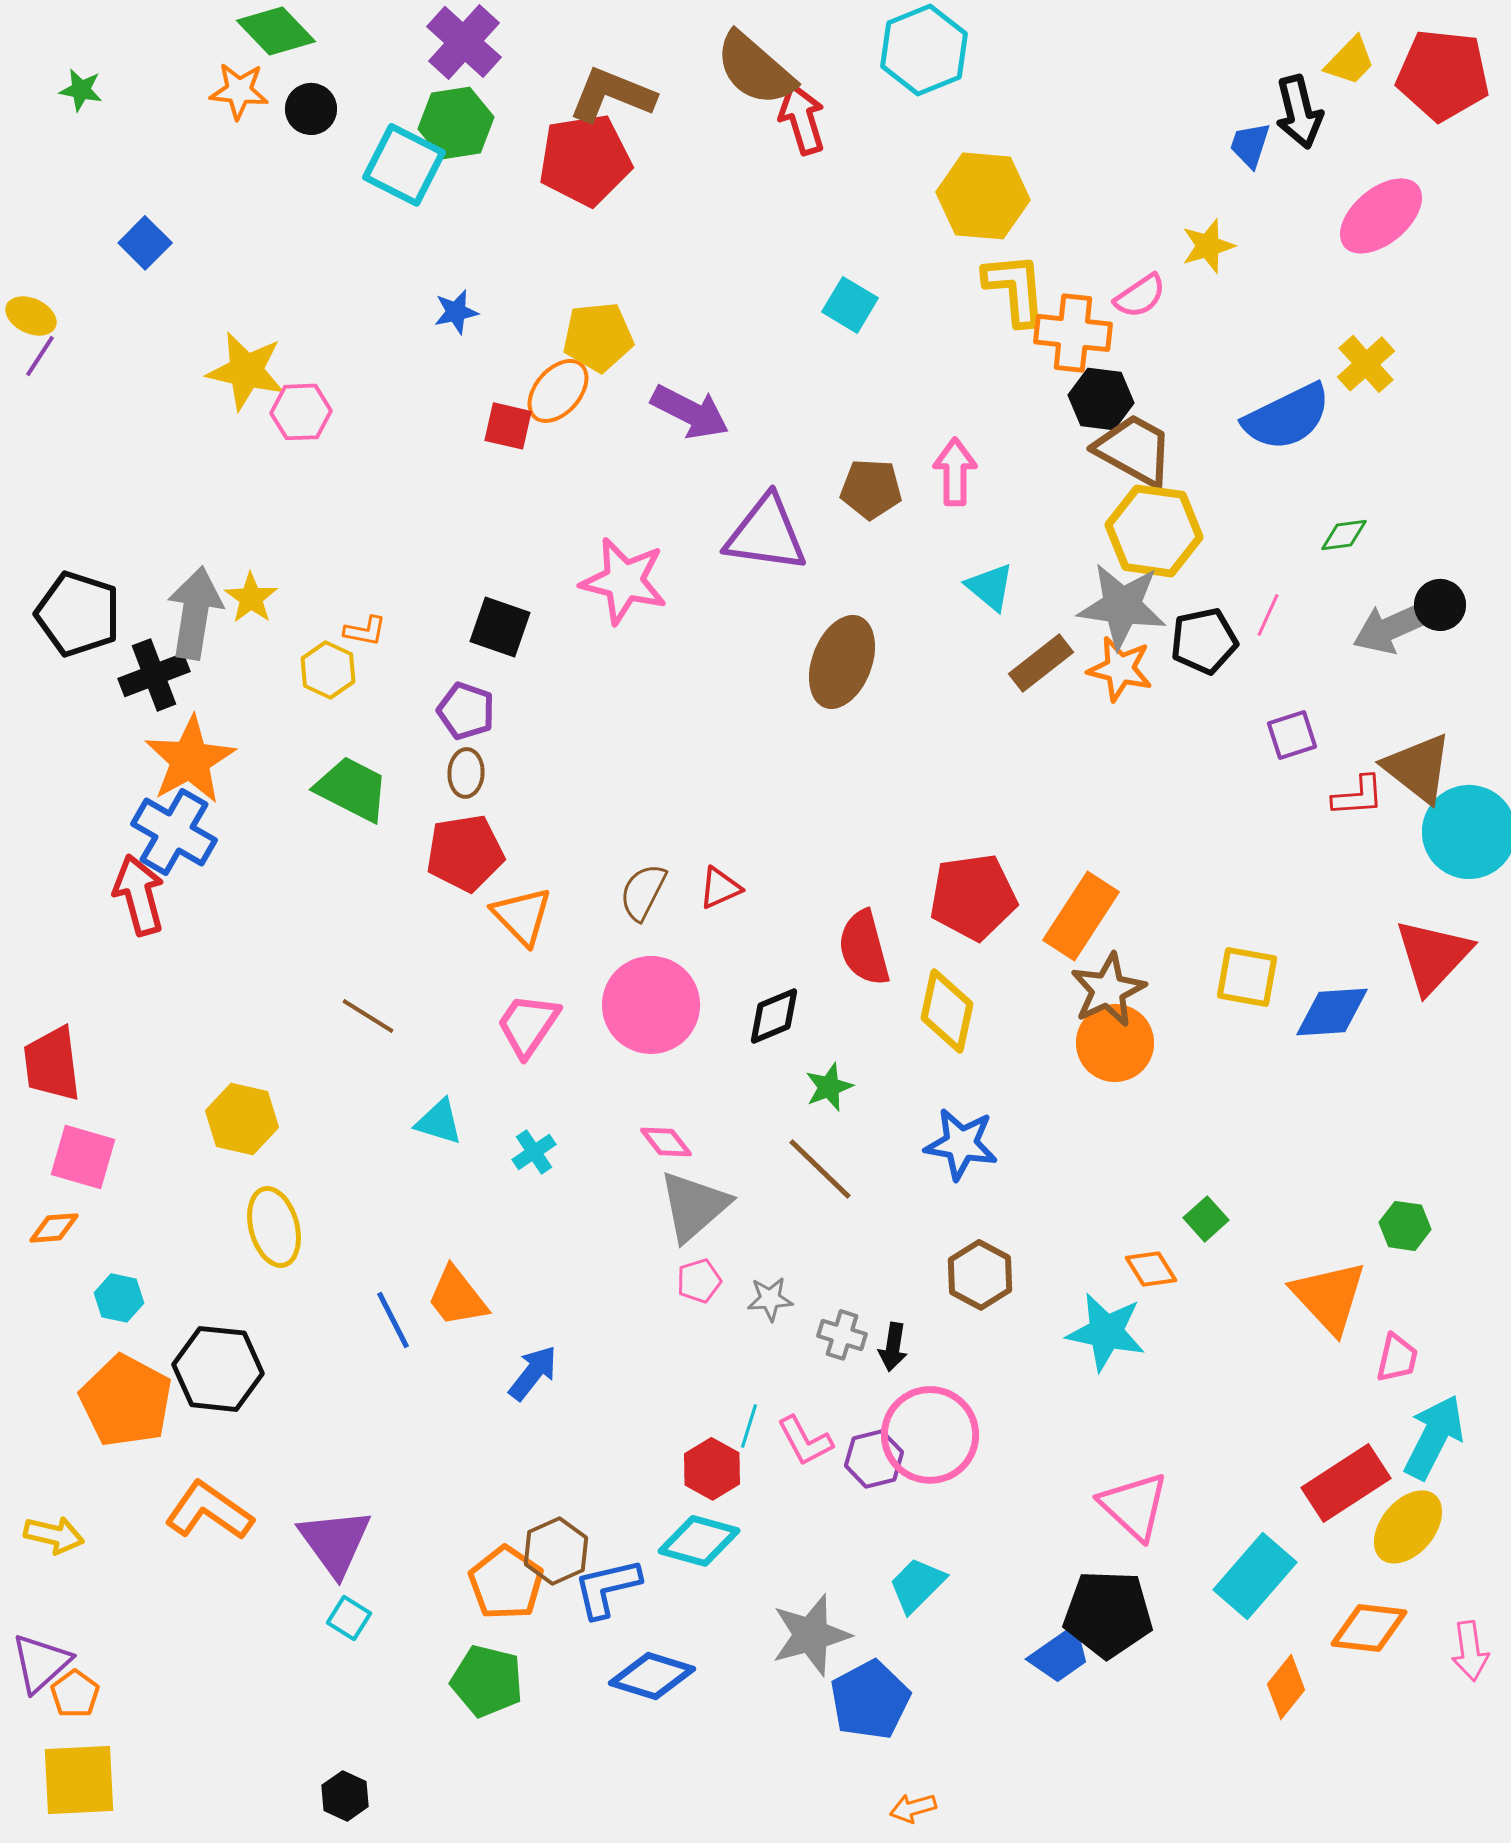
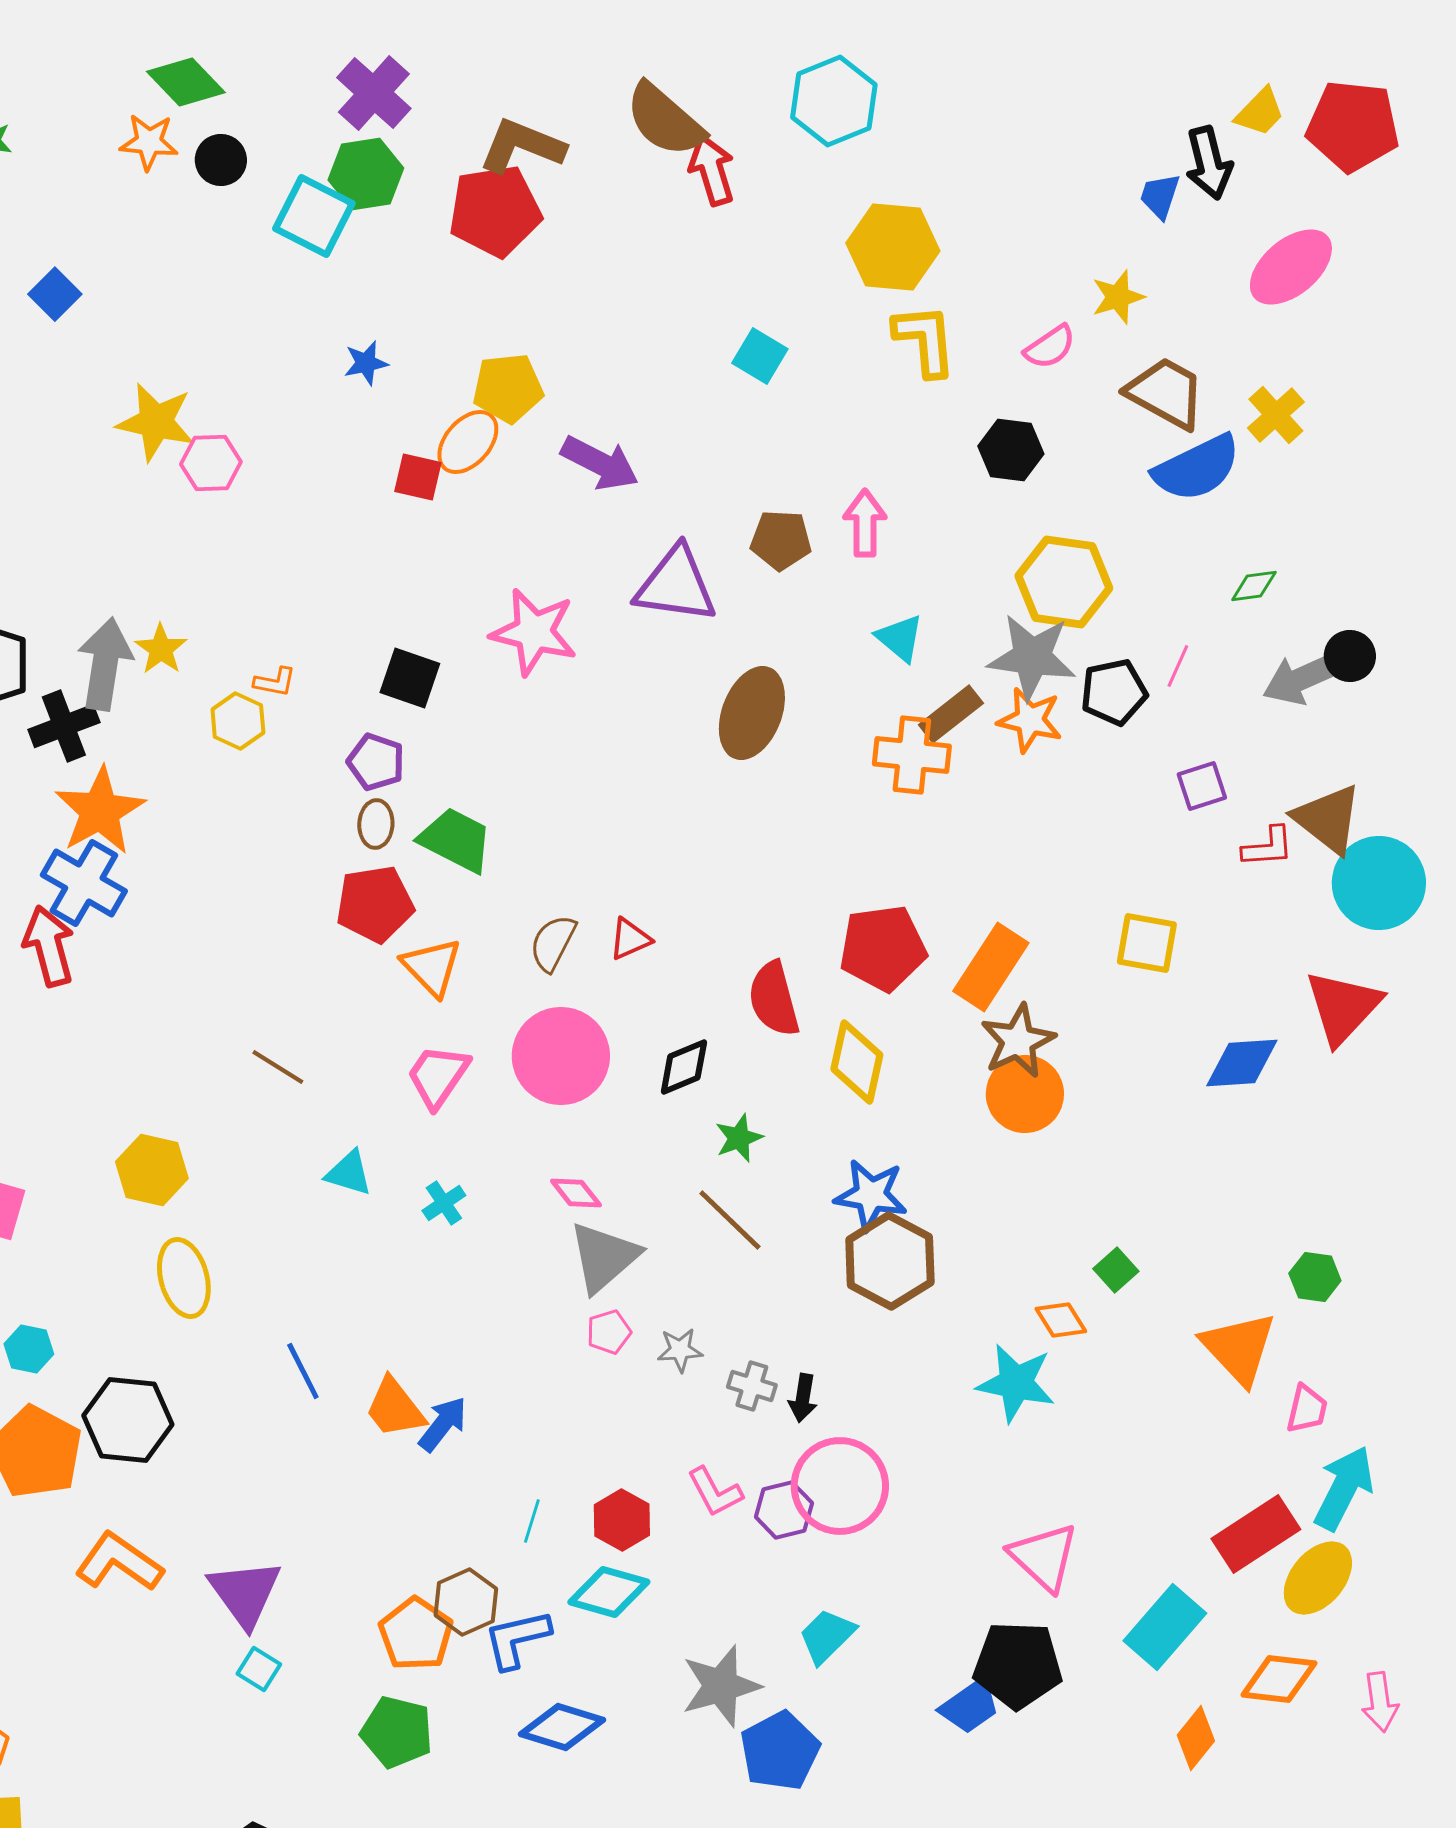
orange cross: (1073, 333) -> (912, 755), moved
brown trapezoid: (1134, 450) -> (1166, 393), moved
green trapezoid: (352, 789) -> (456, 840), moved
yellow square: (1247, 977) -> (1147, 943), moved
brown hexagon: (980, 1275) -> (890, 1261), moved, size x1.4
orange trapezoid: (457, 1297) -> (395, 1408), moved
cyan line: (749, 1426) -> (532, 1521), moved

